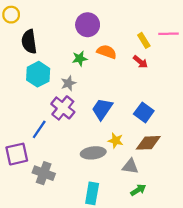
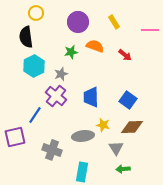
yellow circle: (11, 15) -> (36, 13), moved
yellow rectangle: (144, 40) -> (114, 22), moved
blue trapezoid: (102, 109) -> (91, 97), turned -35
gray triangle: (130, 166) -> (116, 148), turned 49
gray cross: (44, 173) -> (52, 150), moved
green arrow: (138, 190) -> (123, 169), turned -152

